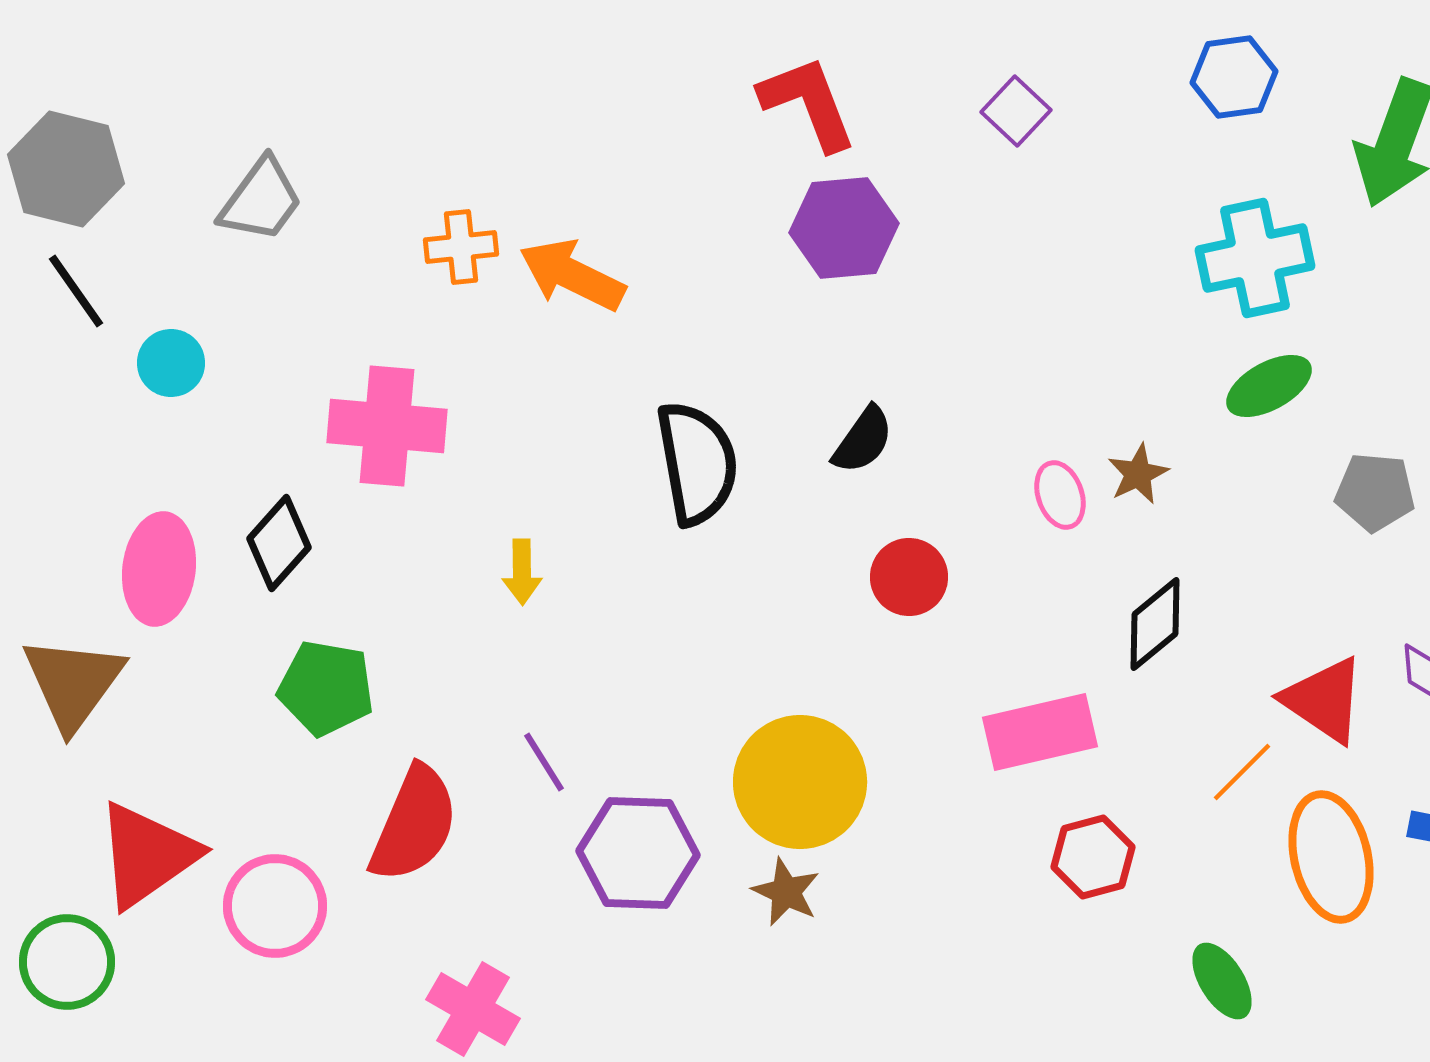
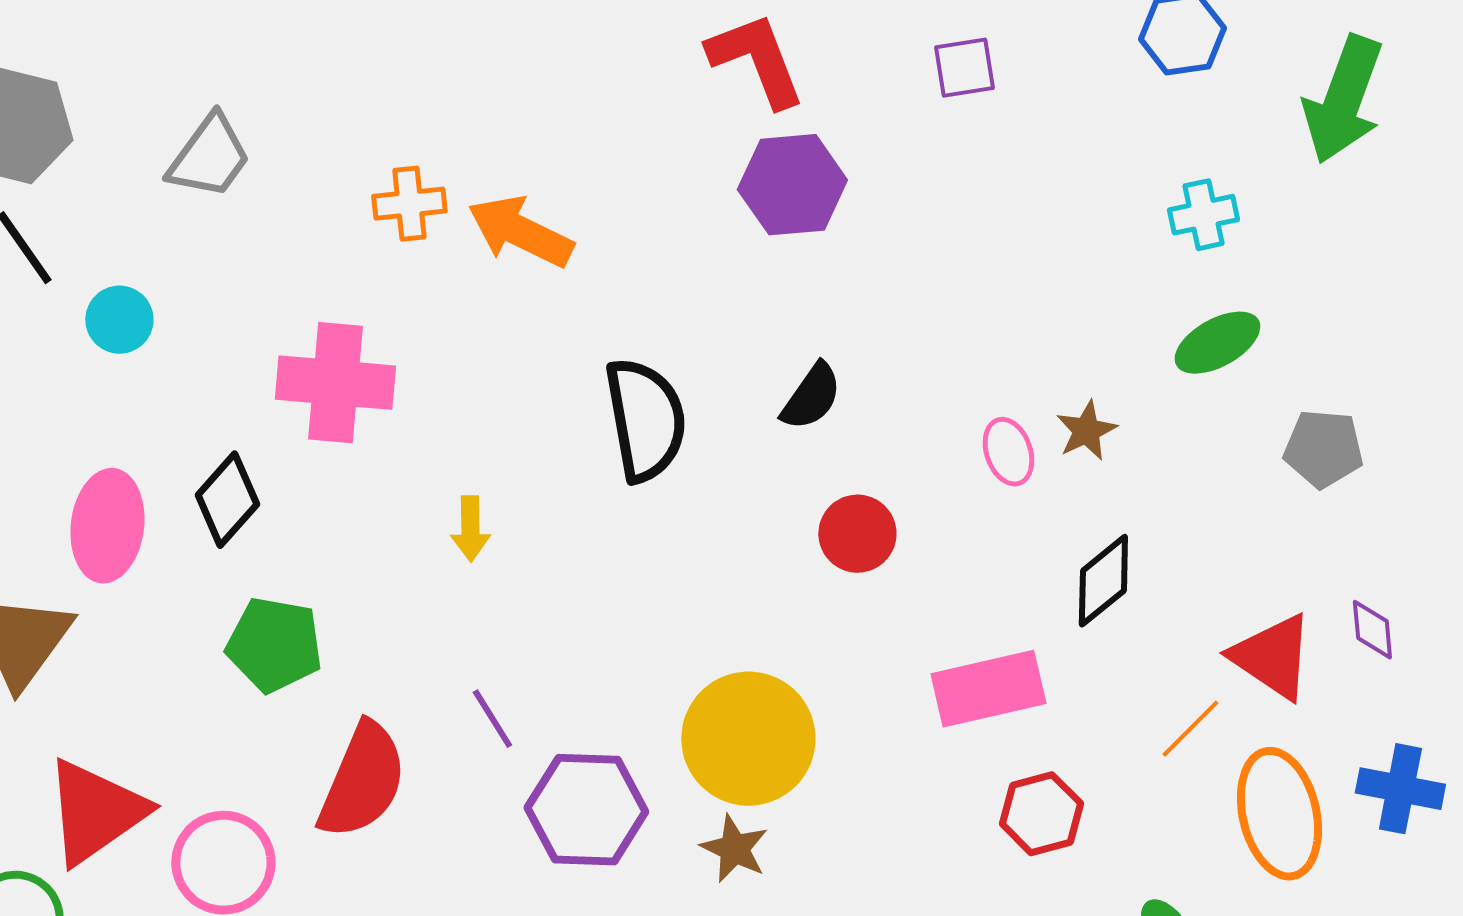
purple square: (1016, 111) -> (964, 68), turned 38
cyan cross: (1255, 258) -> (1203, 215), size x0.6

